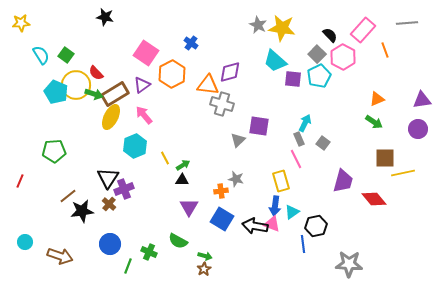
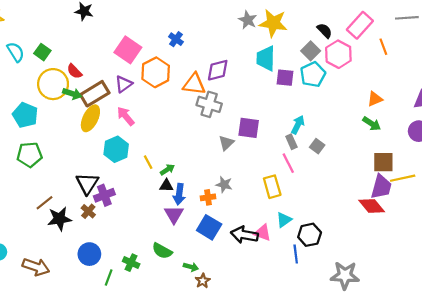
cyan trapezoid: (275, 61) -> (266, 58), turned 50
cyan pentagon: (56, 92) -> (25, 115), moved
purple trapezoid: (343, 181) -> (381, 187), moved
blue arrow: (275, 206) -> (179, 194), moved
brown star: (204, 269) -> (203, 281), moved

